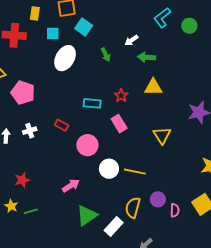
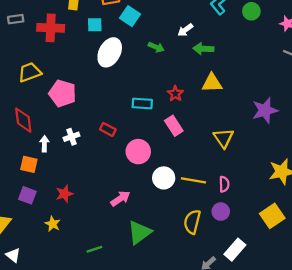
green arrow: (106, 55) -> (156, 47), turned -40
pink semicircle: (175, 210) -> (224, 184), moved
green line: (31, 211) -> (94, 249), moved
white rectangle: (114, 227) -> (235, 250), moved

